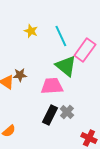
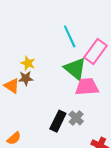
yellow star: (31, 31) -> (28, 63), moved
pink trapezoid: (52, 86) -> (87, 87), moved

